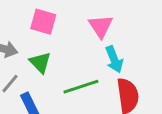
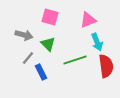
pink triangle: (101, 26) -> (88, 20), turned 42

